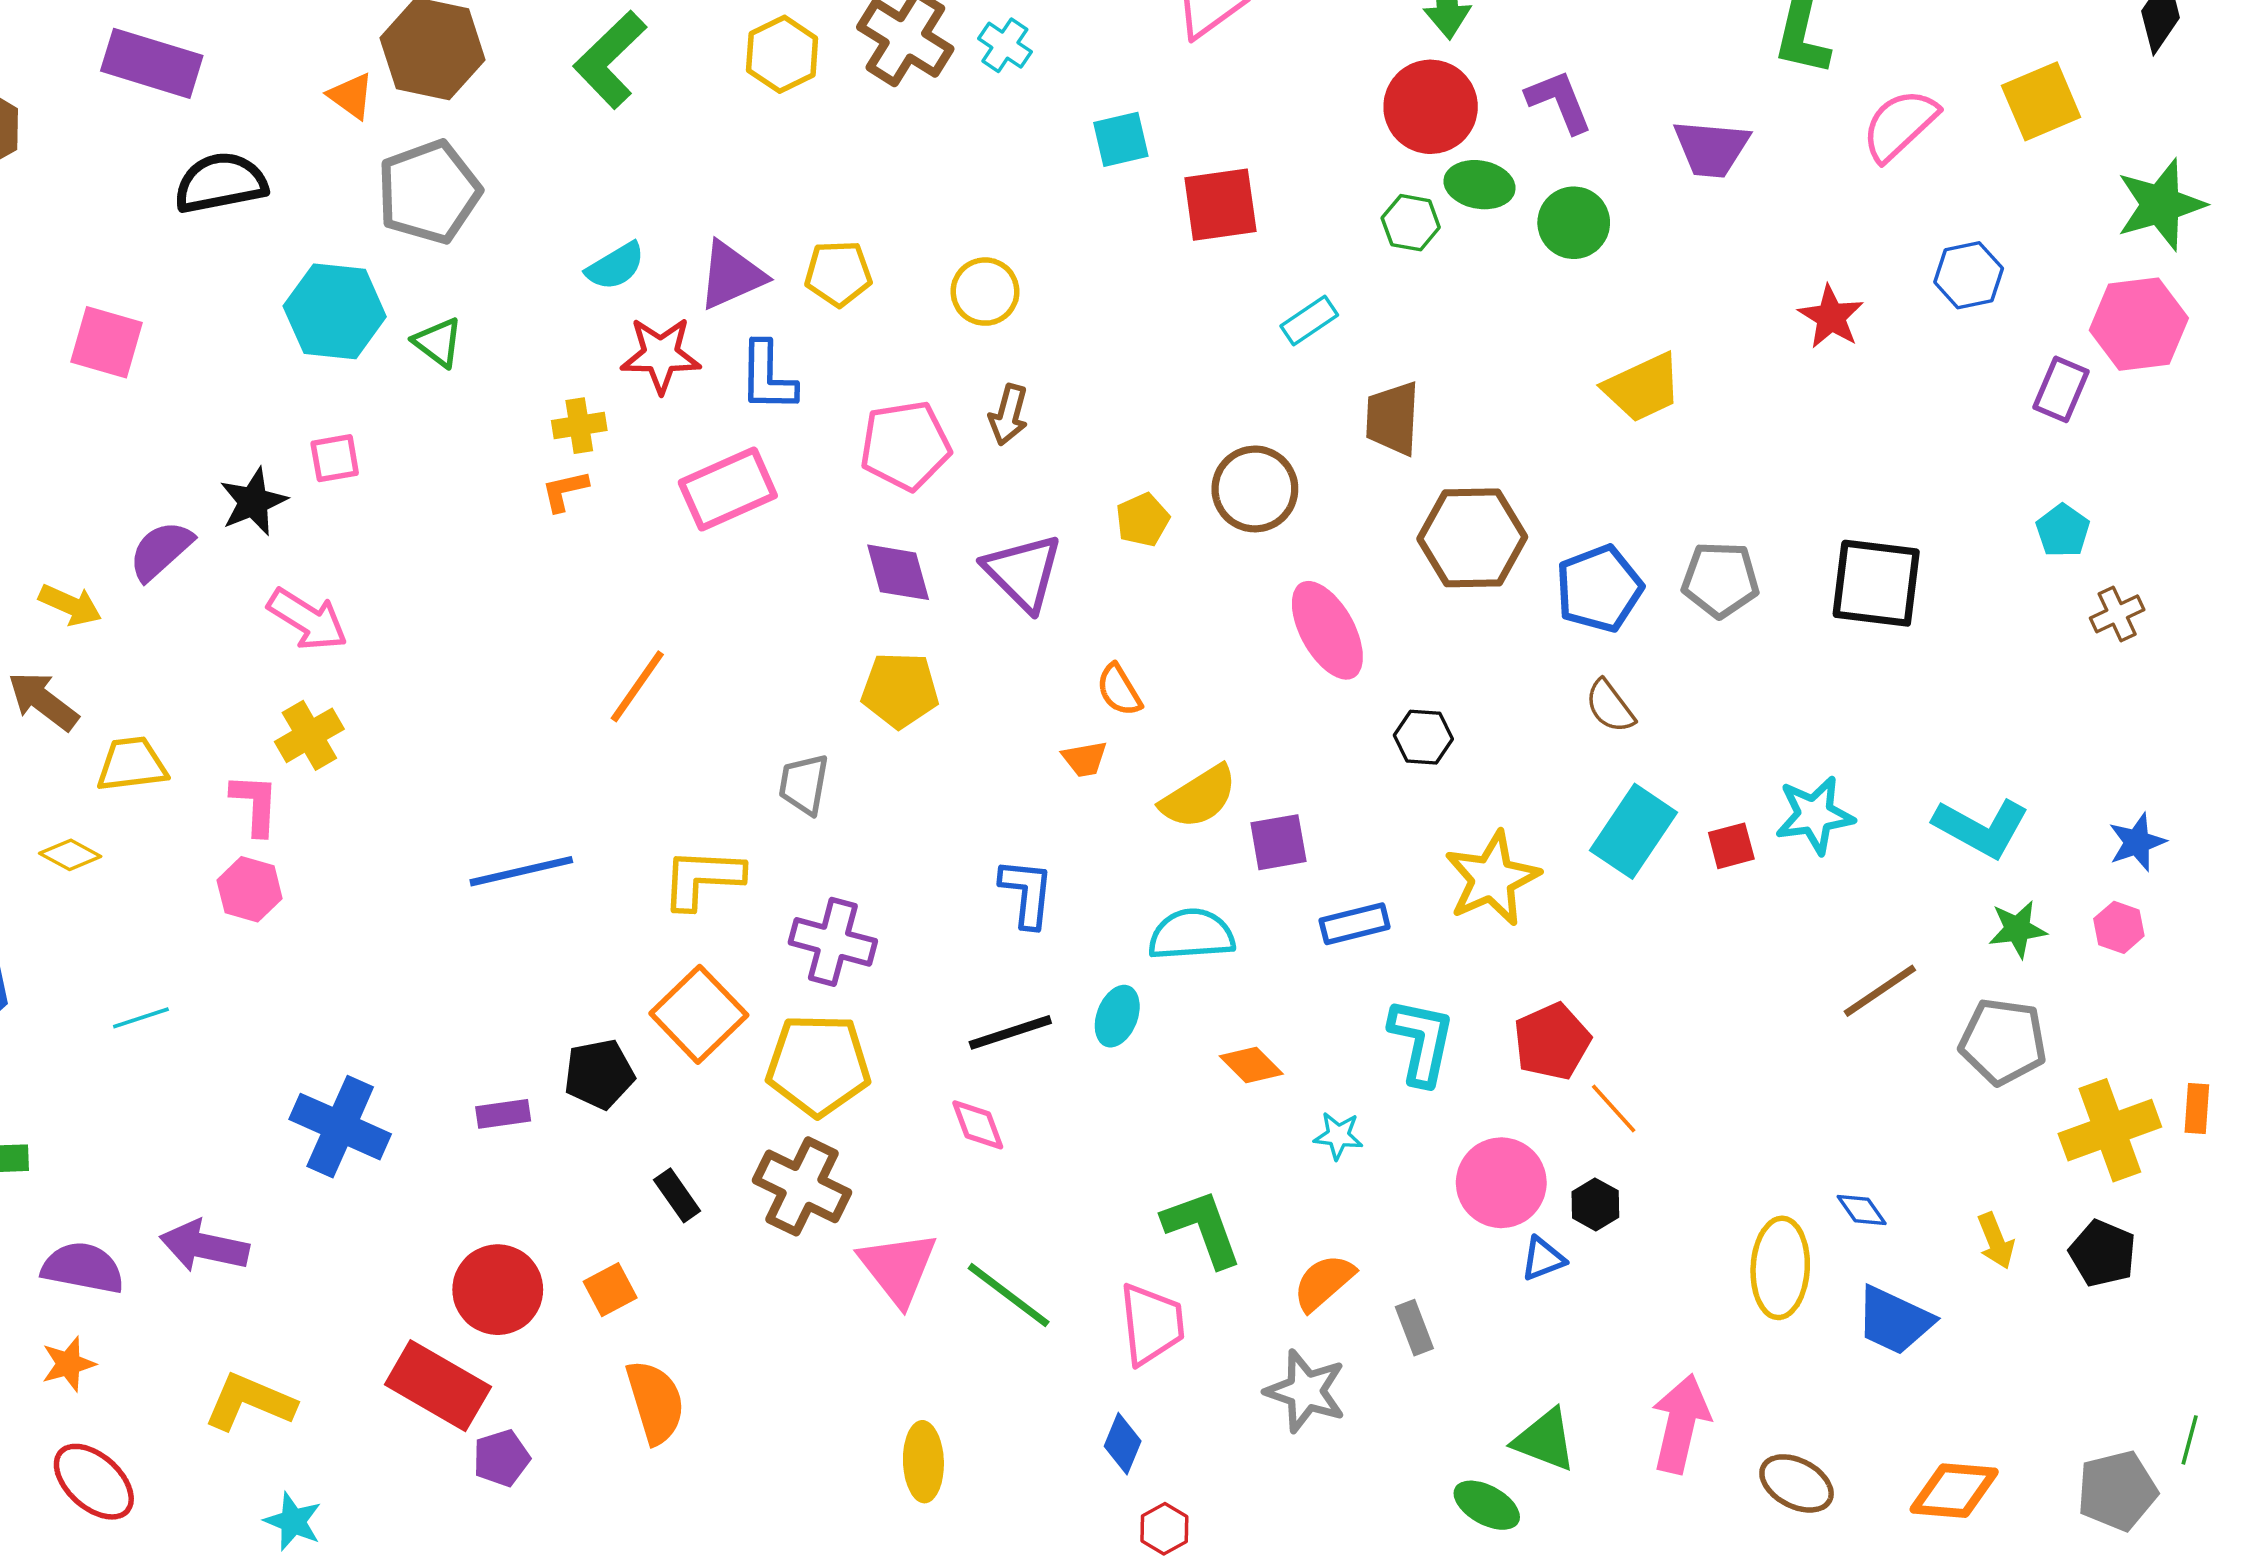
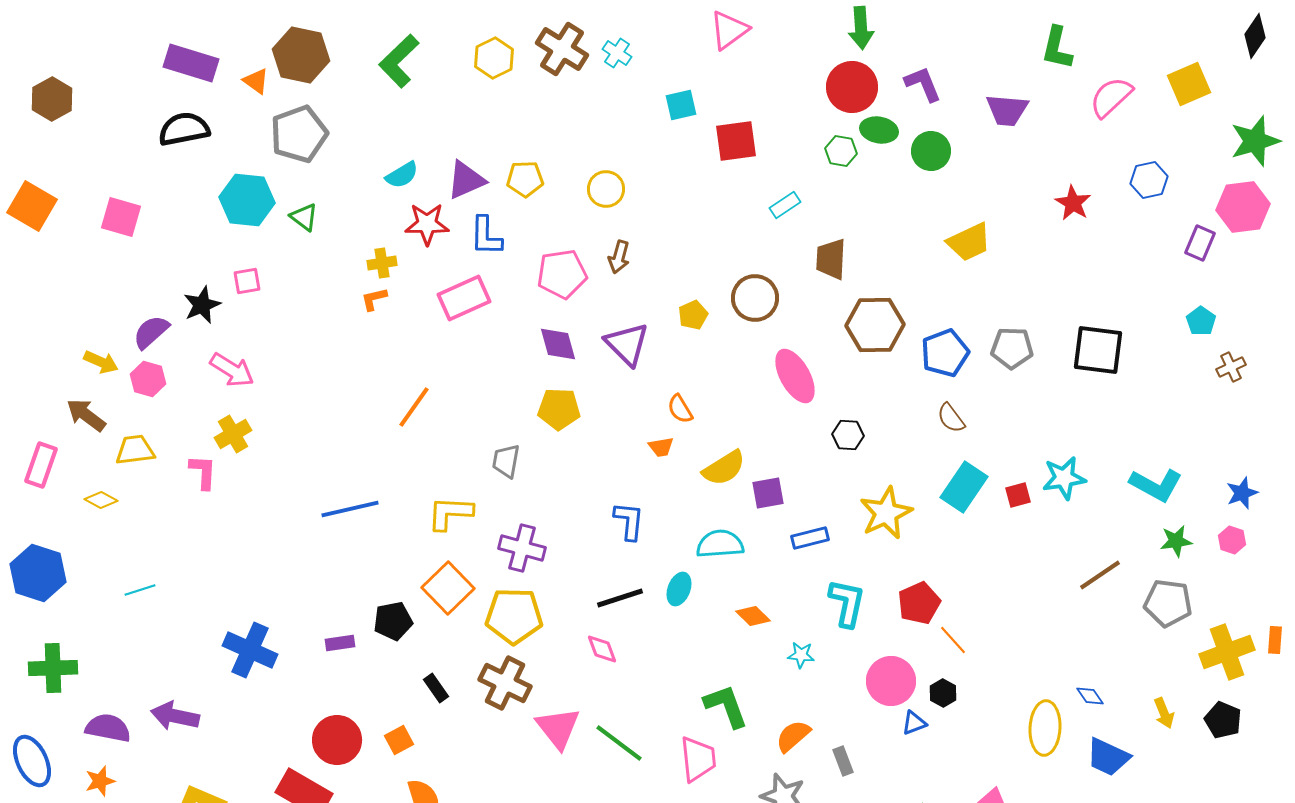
purple rectangle: (152, 63) -> (191, 63), moved
pink hexagon: (250, 889) -> (148, 379), moved

